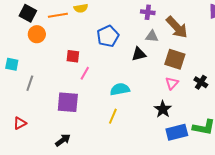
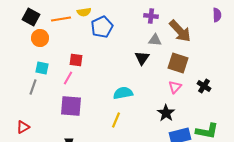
blue pentagon: (108, 36) -> (102, 27), moved
black triangle: (139, 54) -> (142, 58), turned -42
cyan square: (12, 64) -> (42, 68), moved
pink line: (85, 73) -> (68, 78), moved

